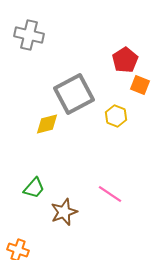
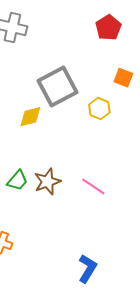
red pentagon: (125, 60) -> (108, 28), moved
brown star: (64, 212) -> (47, 182), moved

